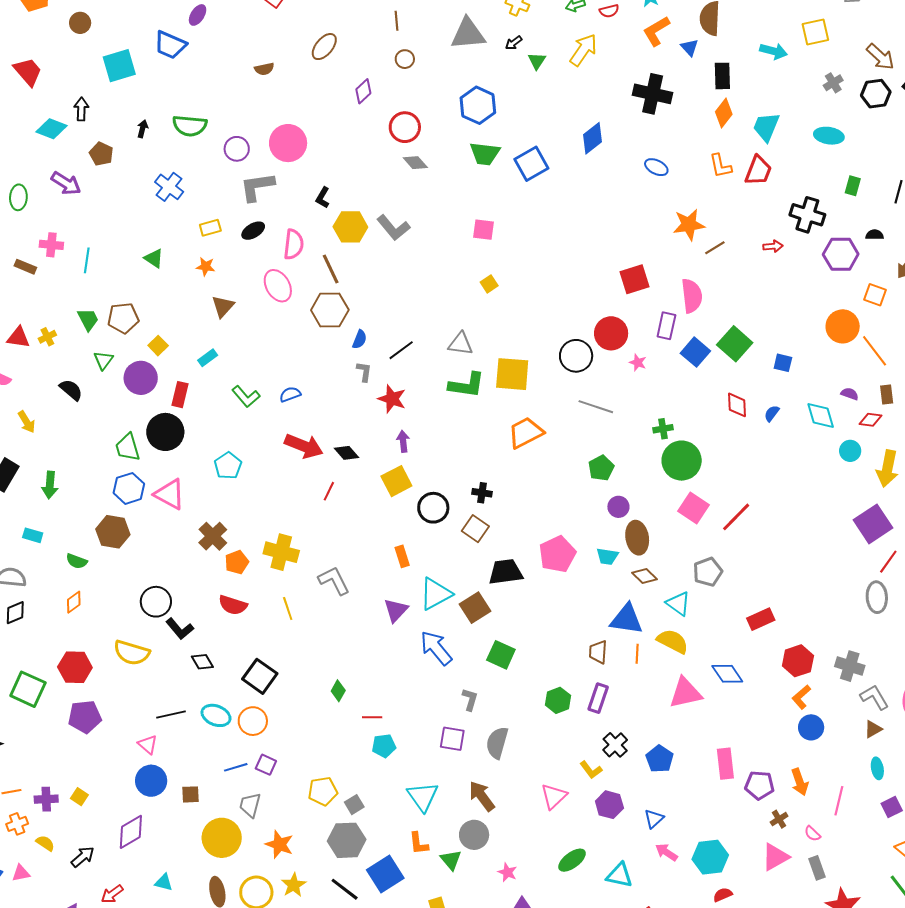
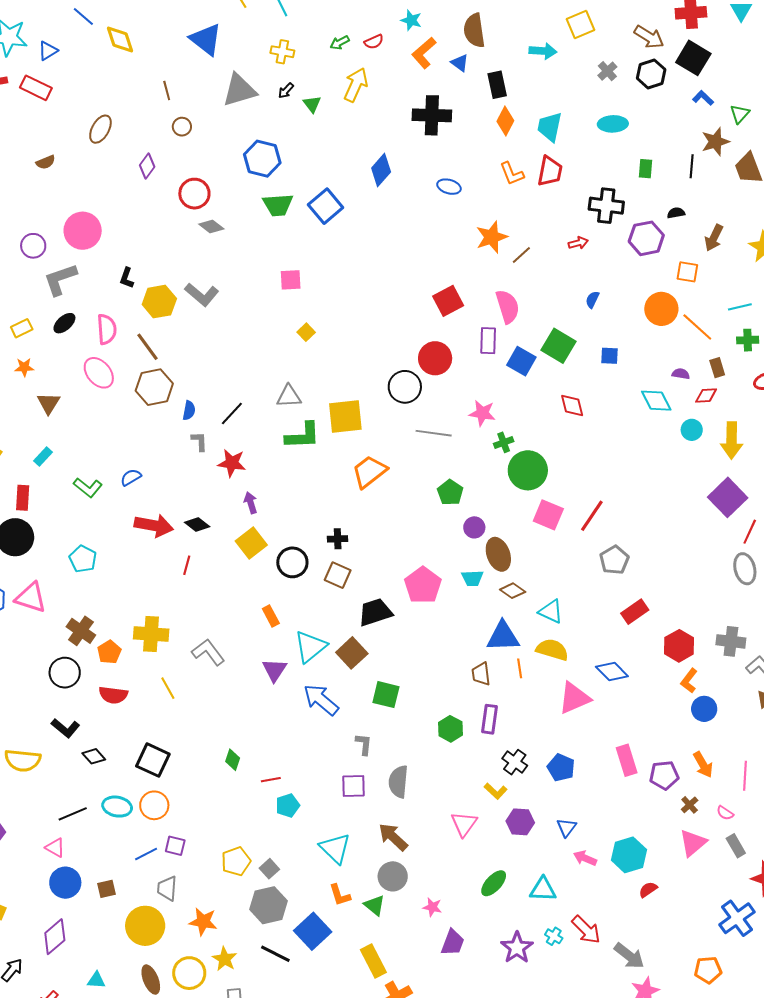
pink star: (638, 363) -> (482, 413), moved, size x1.5
blue semicircle: (772, 413) -> (592, 300), moved
gray pentagon: (708, 572) -> (614, 560), moved
black circle: (156, 602) -> (65, 673), moved

